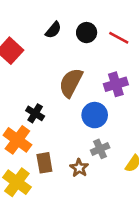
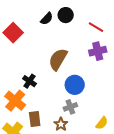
black circle: (87, 33) -> (66, 15), moved
purple cross: (116, 84) -> (98, 51), moved
gray cross: (100, 149) -> (70, 107), moved

